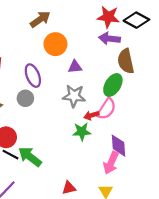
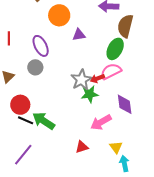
brown semicircle: (126, 61) -> (125, 26), turned 30
gray star: (74, 96) -> (81, 80), moved, turned -30
pink semicircle: (106, 109) -> (111, 71), turned -145
pink arrow: (111, 163) -> (101, 122), moved, turned 40

